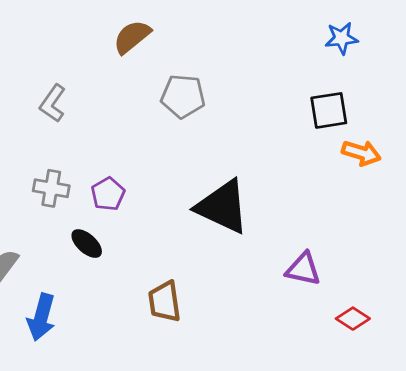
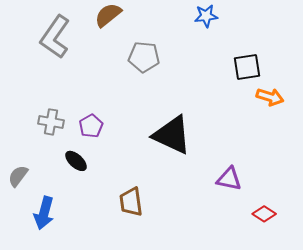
blue star: (342, 38) -> (206, 16), moved
gray L-shape: (53, 103) -> (55, 37), moved, size x1.6

